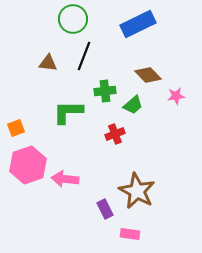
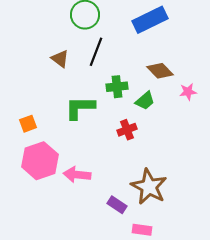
brown triangle: (48, 63) -> (60, 59), turned 30
purple rectangle: (105, 209) -> (117, 205), turned -30

